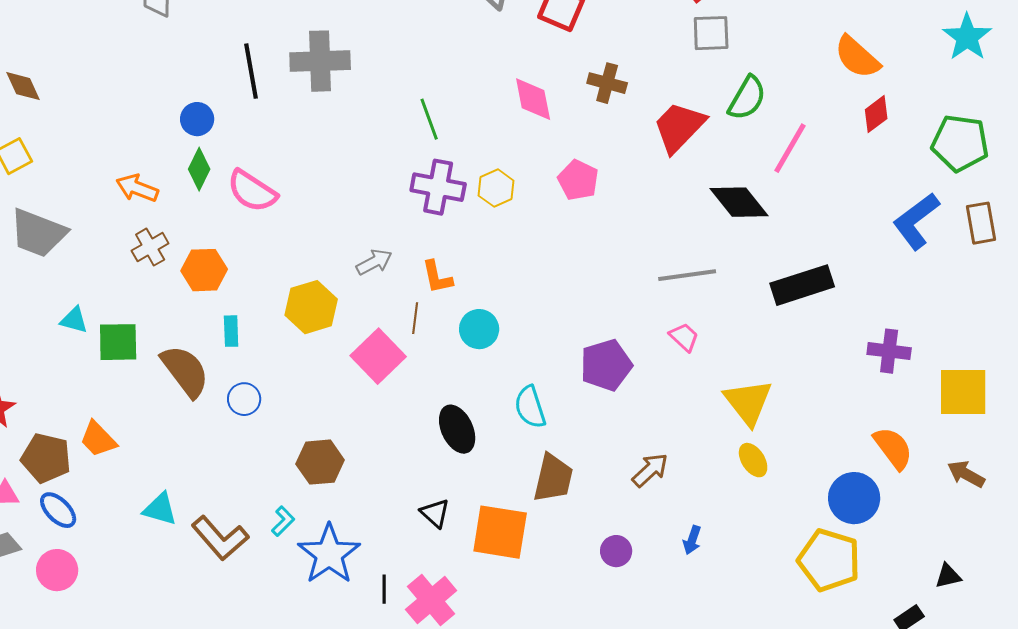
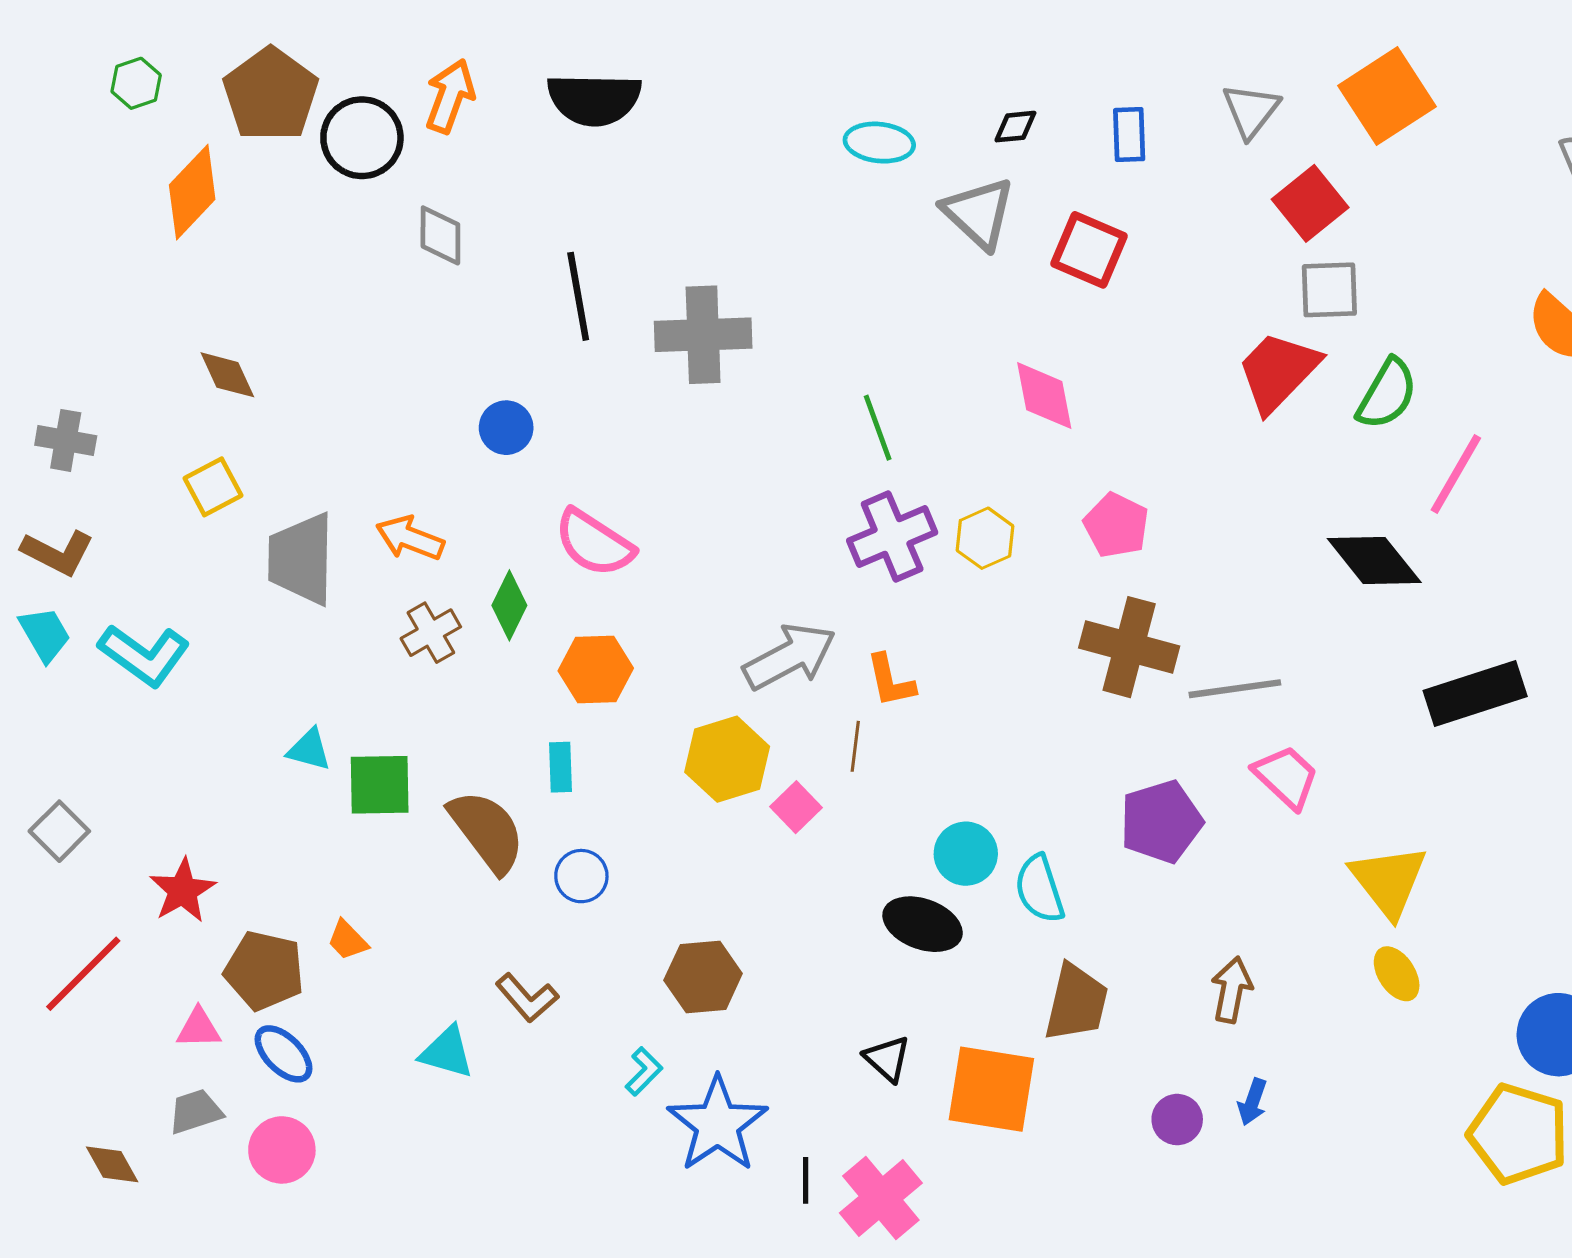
black line: (251, 71) -> (578, 296), moved
brown cross: (607, 83) -> (1129, 647), moved, size x1.5
red trapezoid: (679, 127) -> (1278, 372), moved
green diamond: (199, 169) -> (509, 605), moved
purple cross: (438, 187) -> (892, 537), turned -34
gray trapezoid: (38, 233) -> (301, 559), moved, turned 70
gray arrow: (374, 262) -> (790, 657), size x1.6
orange hexagon: (204, 270) -> (596, 669), moved
gray line: (687, 275) -> (1235, 689), moved
yellow hexagon: (311, 307) -> (727, 759), moved
cyan circle: (479, 329) -> (966, 854), moved
pink trapezoid: (684, 337) -> (1286, 777), size x1.4
pink square: (378, 356) -> (796, 807), size x0.6
black ellipse: (457, 429) -> (923, 924), turned -45
orange trapezoid: (98, 439) -> (348, 940), size x0.7
brown arrow: (650, 470) -> (1232, 990), turned -36
brown L-shape: (220, 538) -> (527, 998), moved, size x0.7
blue arrow: (692, 540) -> (1252, 1102), moved

